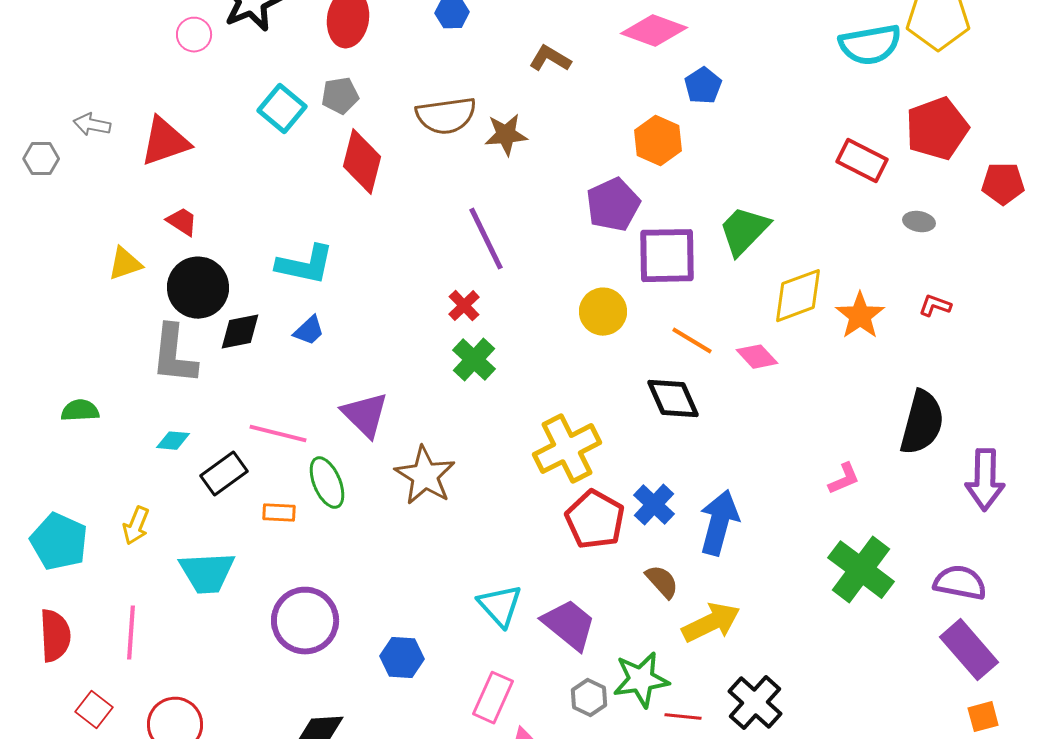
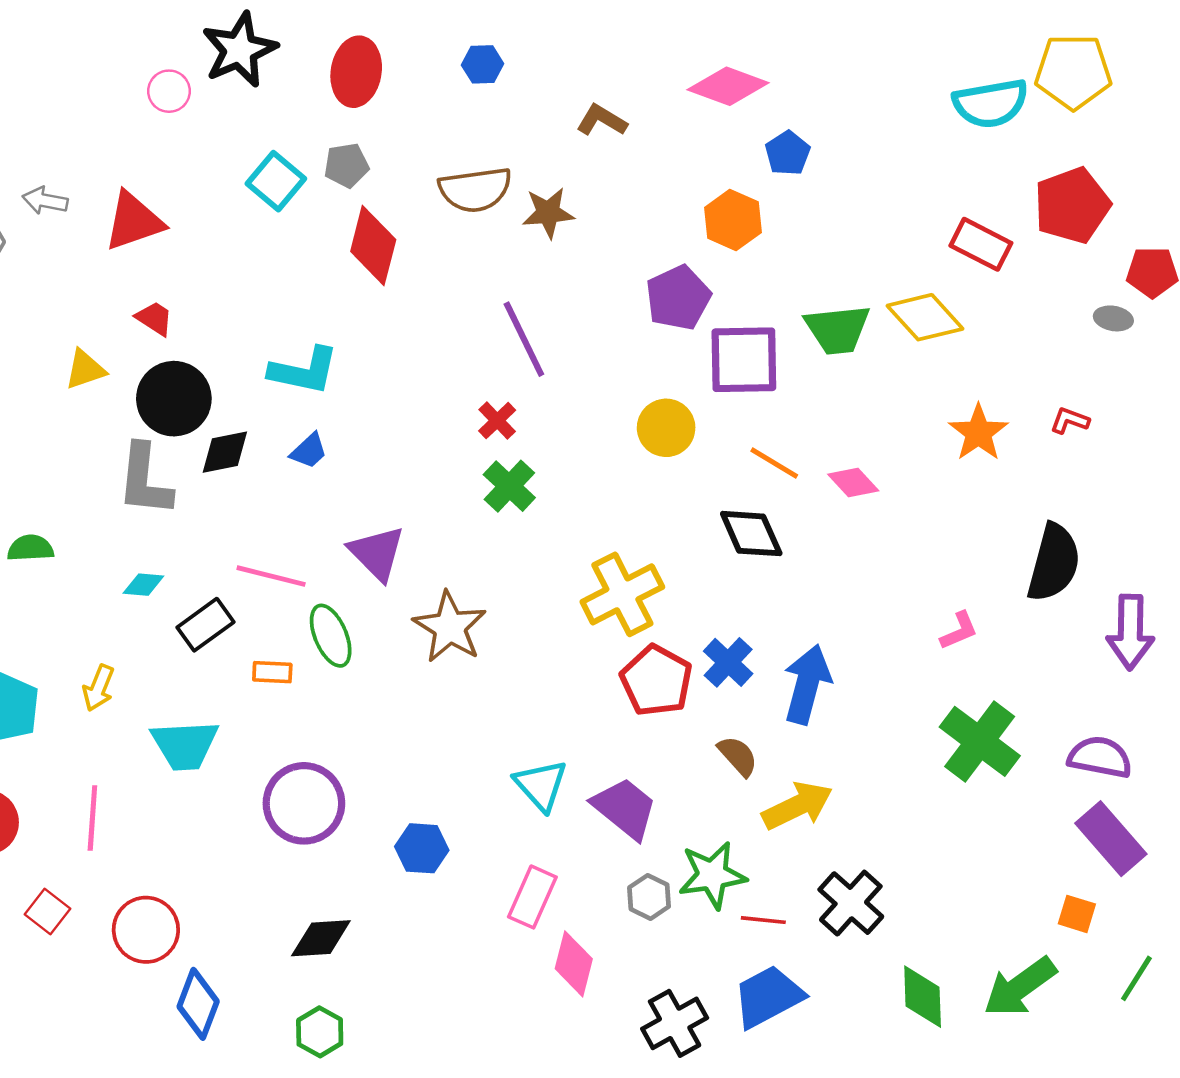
gray ellipse: (919, 222) -> (1113, 318), moved
green trapezoid: (744, 231) -> (837, 329), turned -140
yellow diamond: (798, 296) -> (925, 317), moved, turned 68
orange square: (983, 717) -> (1077, 914), moved, turned 32

